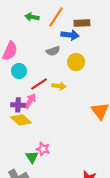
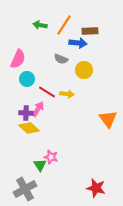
gray semicircle: (53, 51) -> (61, 59), turned 40
red line: (39, 84) -> (47, 92), turned 66

